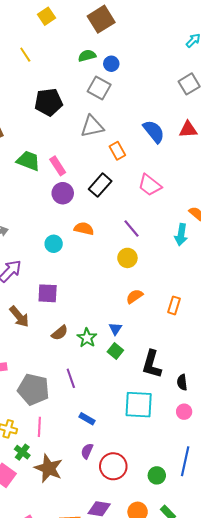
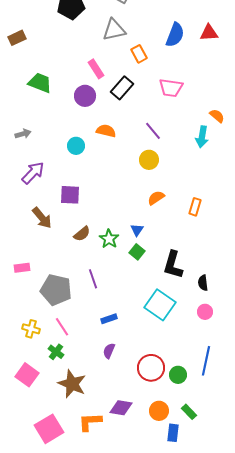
blue semicircle: (154, 131) -> (175, 35), turned 60
green trapezoid: (28, 161) -> (40, 83), moved
pink rectangle: (58, 166) -> (96, 69), moved
pink trapezoid: (150, 185) -> (171, 88), turned -30
cyan square: (139, 405) -> (160, 305), turned 32
blue rectangle: (87, 419) -> (109, 319), turned -49
pink line: (39, 427) -> (62, 327), turned -36
green cross: (22, 452) -> (56, 352), moved
red circle: (113, 466) -> (151, 368), moved
brown star: (49, 468) -> (72, 384), moved

